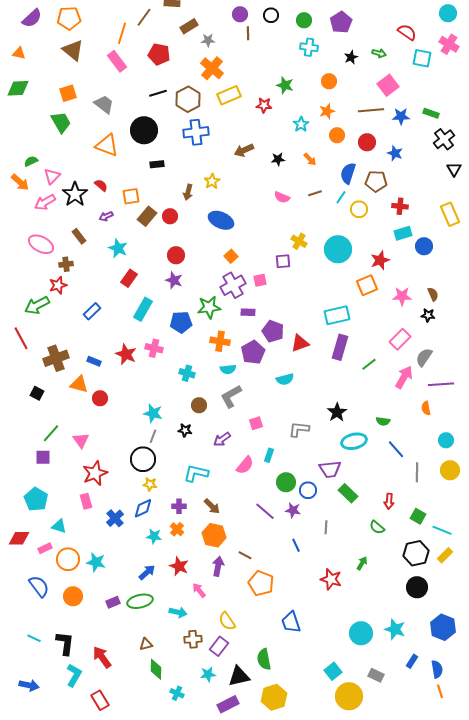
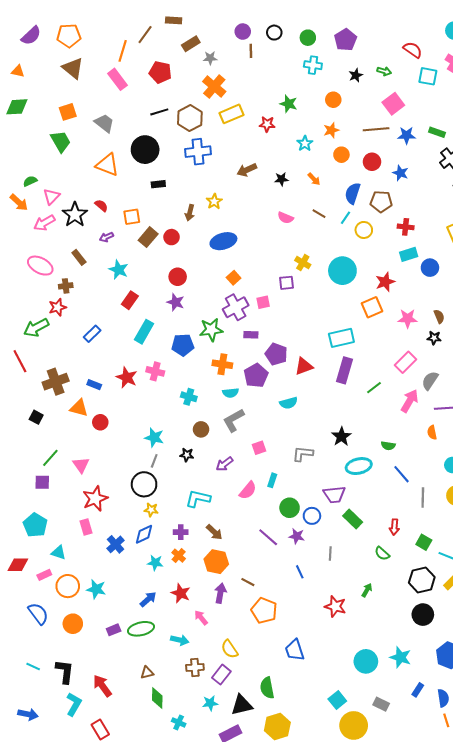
brown line: (315, 193) -> (319, 214), turned 48
blue ellipse: (221, 220) -> (223, 241), turned -40

